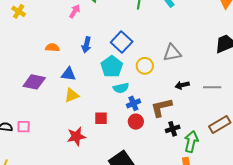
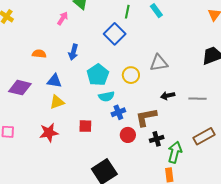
blue square: (122, 42) -> (115, 34), moved
red circle: (136, 122) -> (128, 135), moved
red star: (76, 136) -> (49, 133), moved

